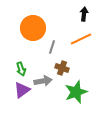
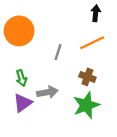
orange circle: (33, 28) -> (19, 31), moved
brown cross: (62, 68) -> (87, 77), moved

